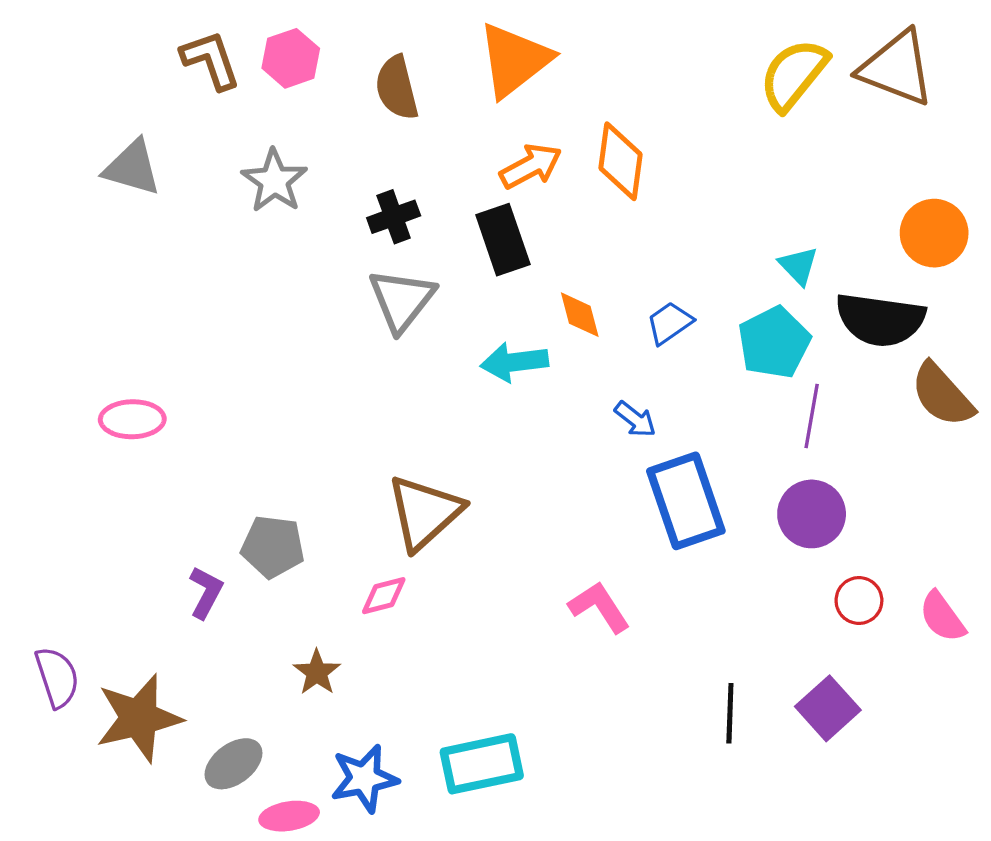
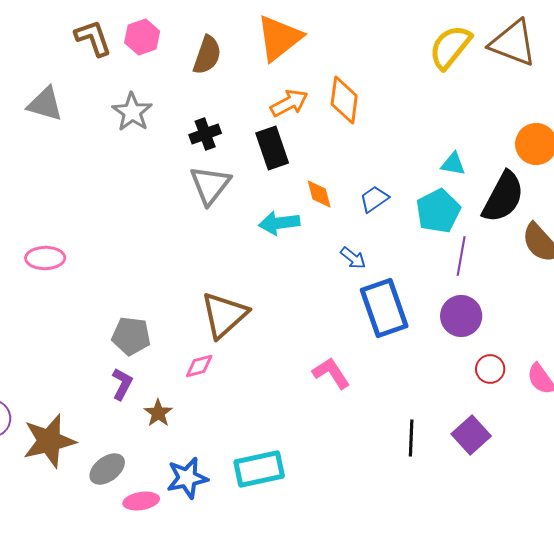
brown semicircle: (397, 88) -> (207, 55), turned -147
cyan triangle: (799, 266) -> (453, 164), turned -36
black semicircle: (880, 320) -> (503, 197), turned -70
purple L-shape: (206, 592) -> (122, 384), moved

